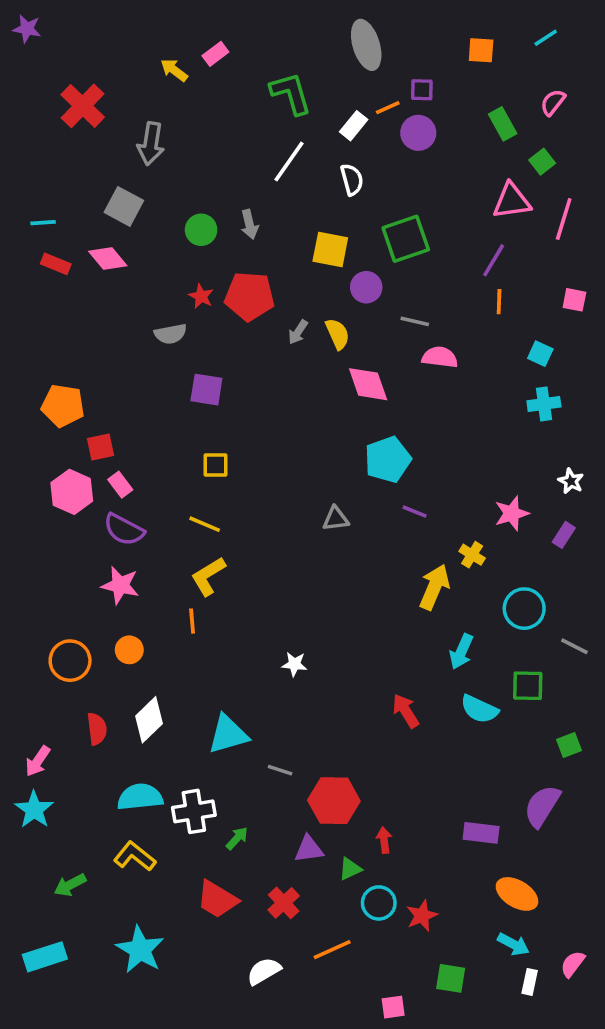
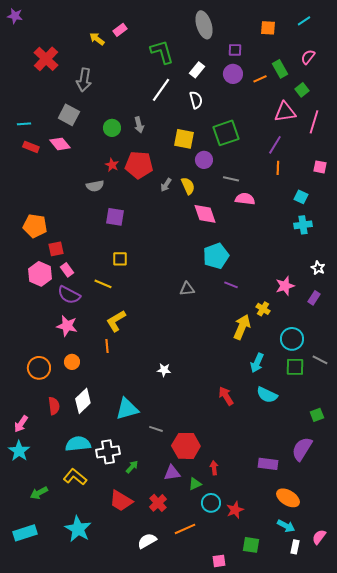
orange line: (388, 108) -> (260, 79), moved
yellow line: (205, 524) -> (103, 284), moved
green square: (528, 686) -> (295, 367), moved

